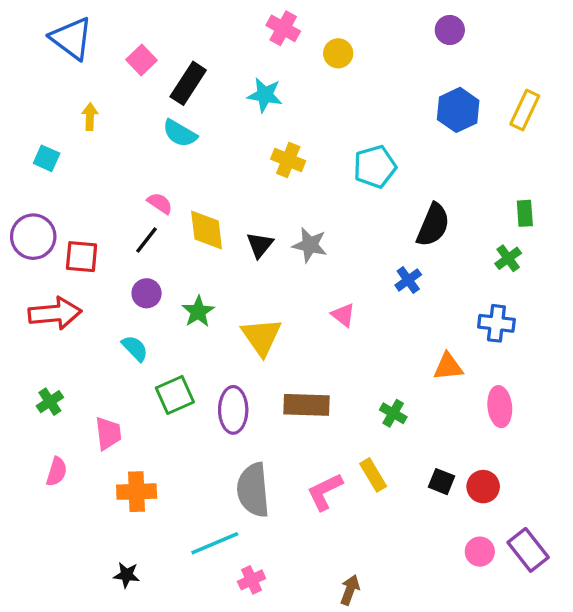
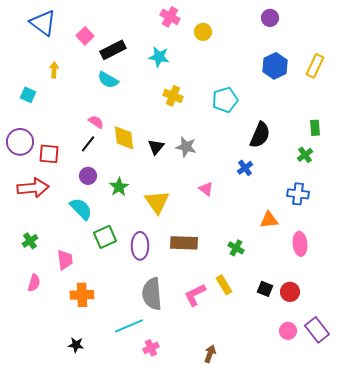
black rectangle: (188, 83) -> (113, 50), turned 30
cyan semicircle: (135, 348) -> (81, 209), size x1.4

